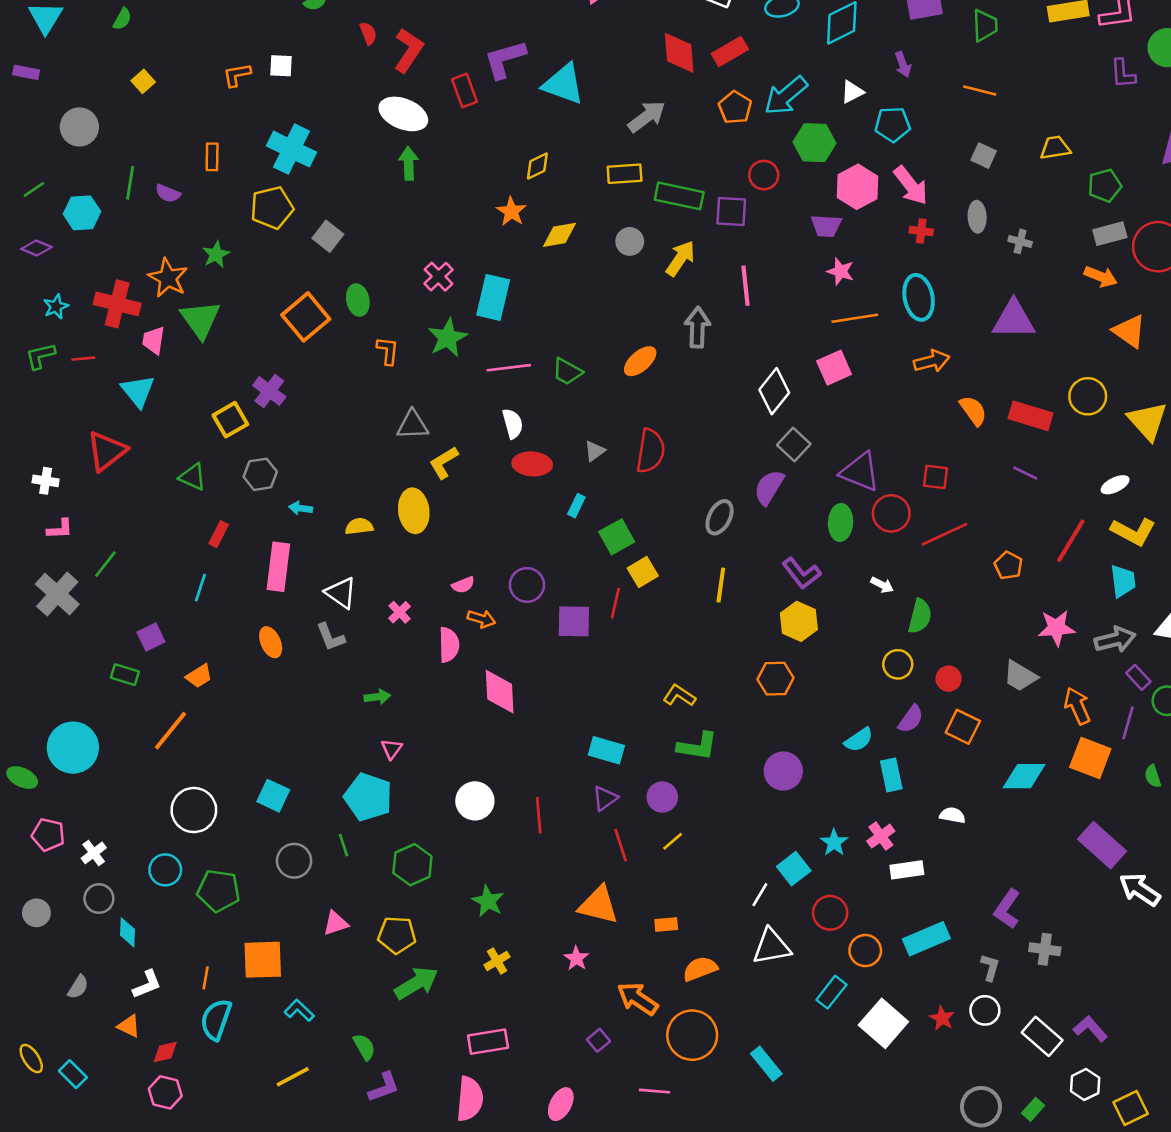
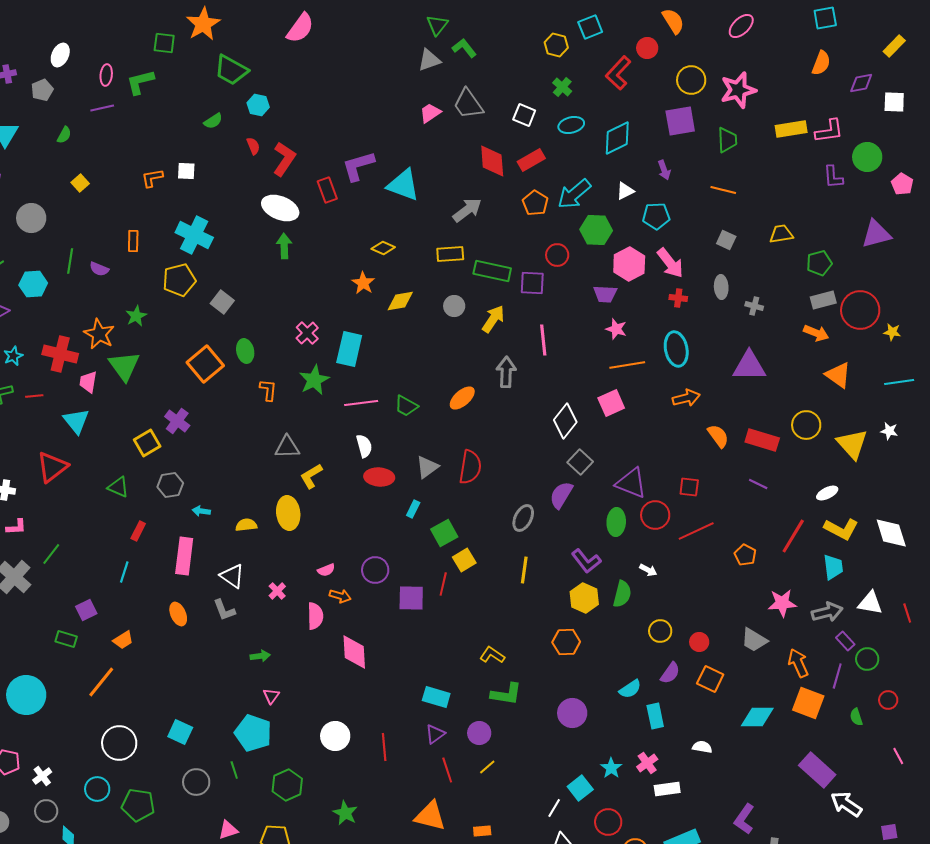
yellow diamond: (537, 166) -> (383, 248), turned 50
gray triangle: (595, 451) -> (427, 467), size x1.4
green semicircle: (920, 616) -> (622, 594), moved

